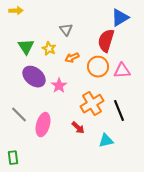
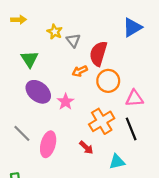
red semicircle: (106, 41) -> (98, 54), moved
yellow star: (49, 49) -> (55, 32), moved
pink triangle: (122, 71) -> (134, 98), moved

